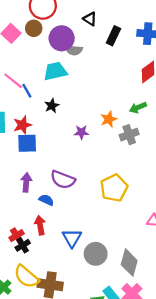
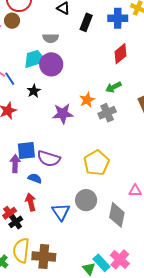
purple circle: (62, 38) -> (51, 64), moved
purple star: (81, 132) -> (63, 114), size x1.5
blue square: (27, 143) -> (26, 150), moved
gray circle: (96, 254) -> (86, 200), moved
gray diamond: (129, 263) -> (117, 215), moved
yellow semicircle: (26, 277) -> (21, 250), turned 60

